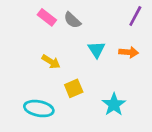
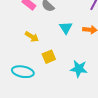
cyan star: (114, 105) -> (79, 69), turned -30

